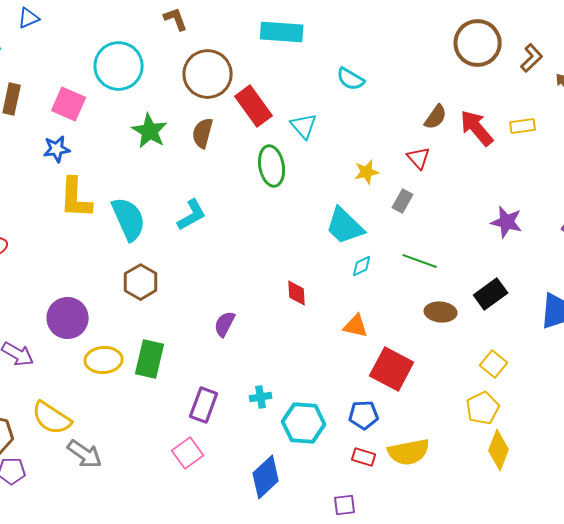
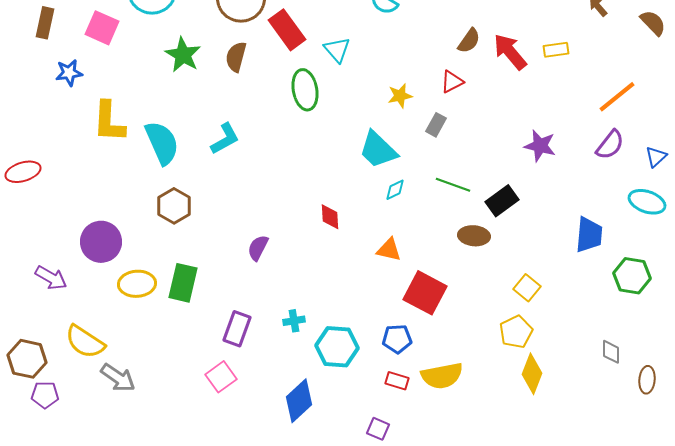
blue star: (57, 149) -> (69, 73), moved
red triangle: (419, 158) -> (452, 82), turned 45
black rectangle: (491, 294) -> (502, 201), moved
purple square: (345, 505) -> (378, 429), turned 30

